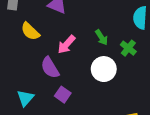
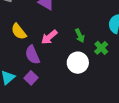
yellow semicircle: (30, 31) -> (19, 32), moved
purple square: (63, 95) -> (31, 78), moved

